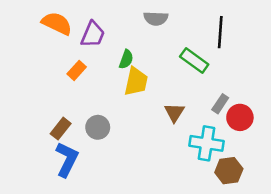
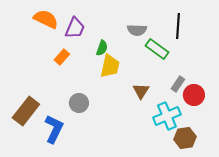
gray semicircle: (156, 18) -> (137, 30), moved
brown rectangle: (61, 129) -> (26, 111), moved, size x1.6
cyan cross: (207, 143) -> (167, 116), turned -32

